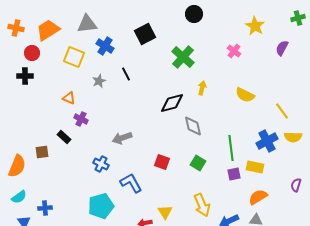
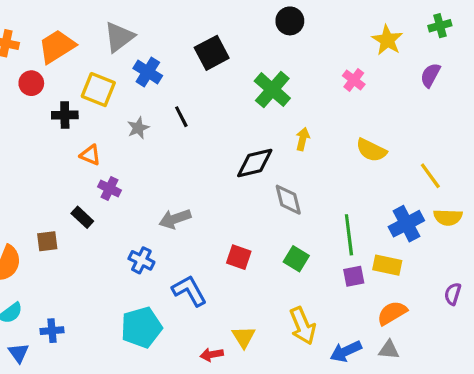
green cross: (298, 18) -> (440, 26), moved
gray triangle: (87, 24) -> (119, 37), turned -30
black cross: (25, 76) -> (65, 115), moved

